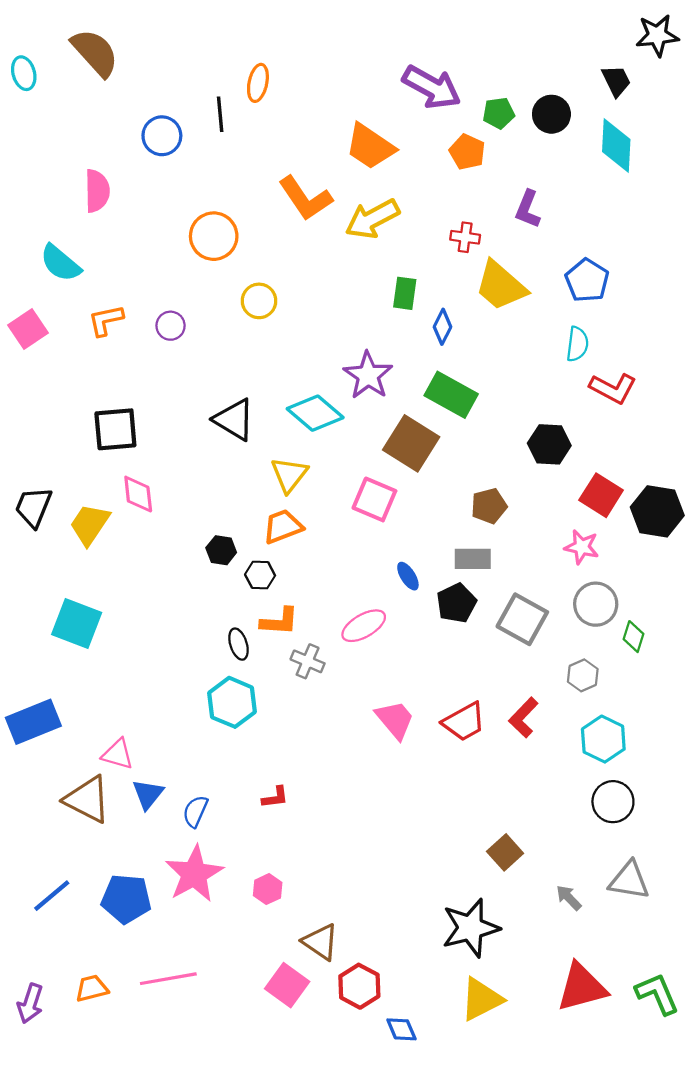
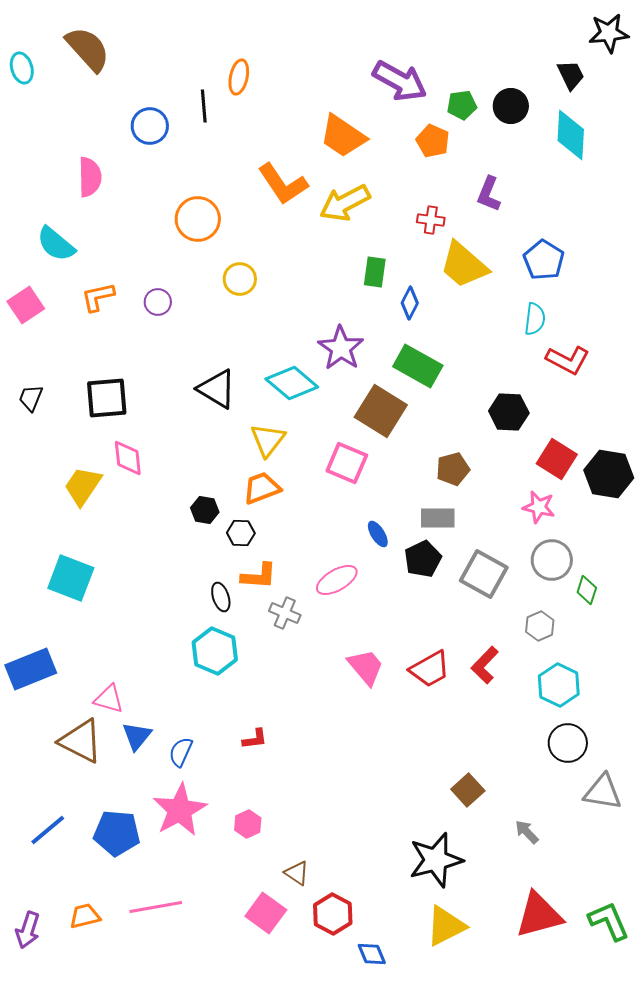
black trapezoid: (33, 507) -> (31, 398), moved, size x0.7
gray triangle: (629, 880) -> (603, 792), moved
brown triangle: (321, 942) -> (297, 873), size x0.7

